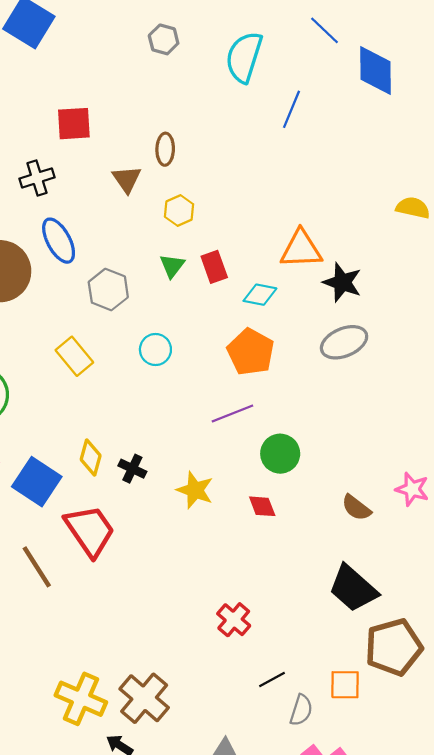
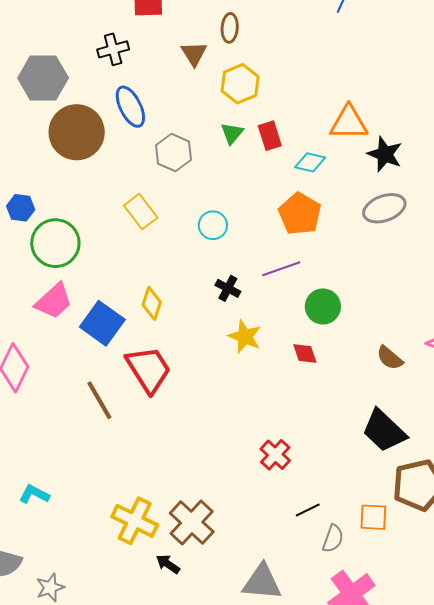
yellow hexagon: (179, 211) -> (240, 84), size x1.4
cyan circle: (155, 350) -> (213, 225), moved
black cross: (132, 469) -> (228, 288), moved

